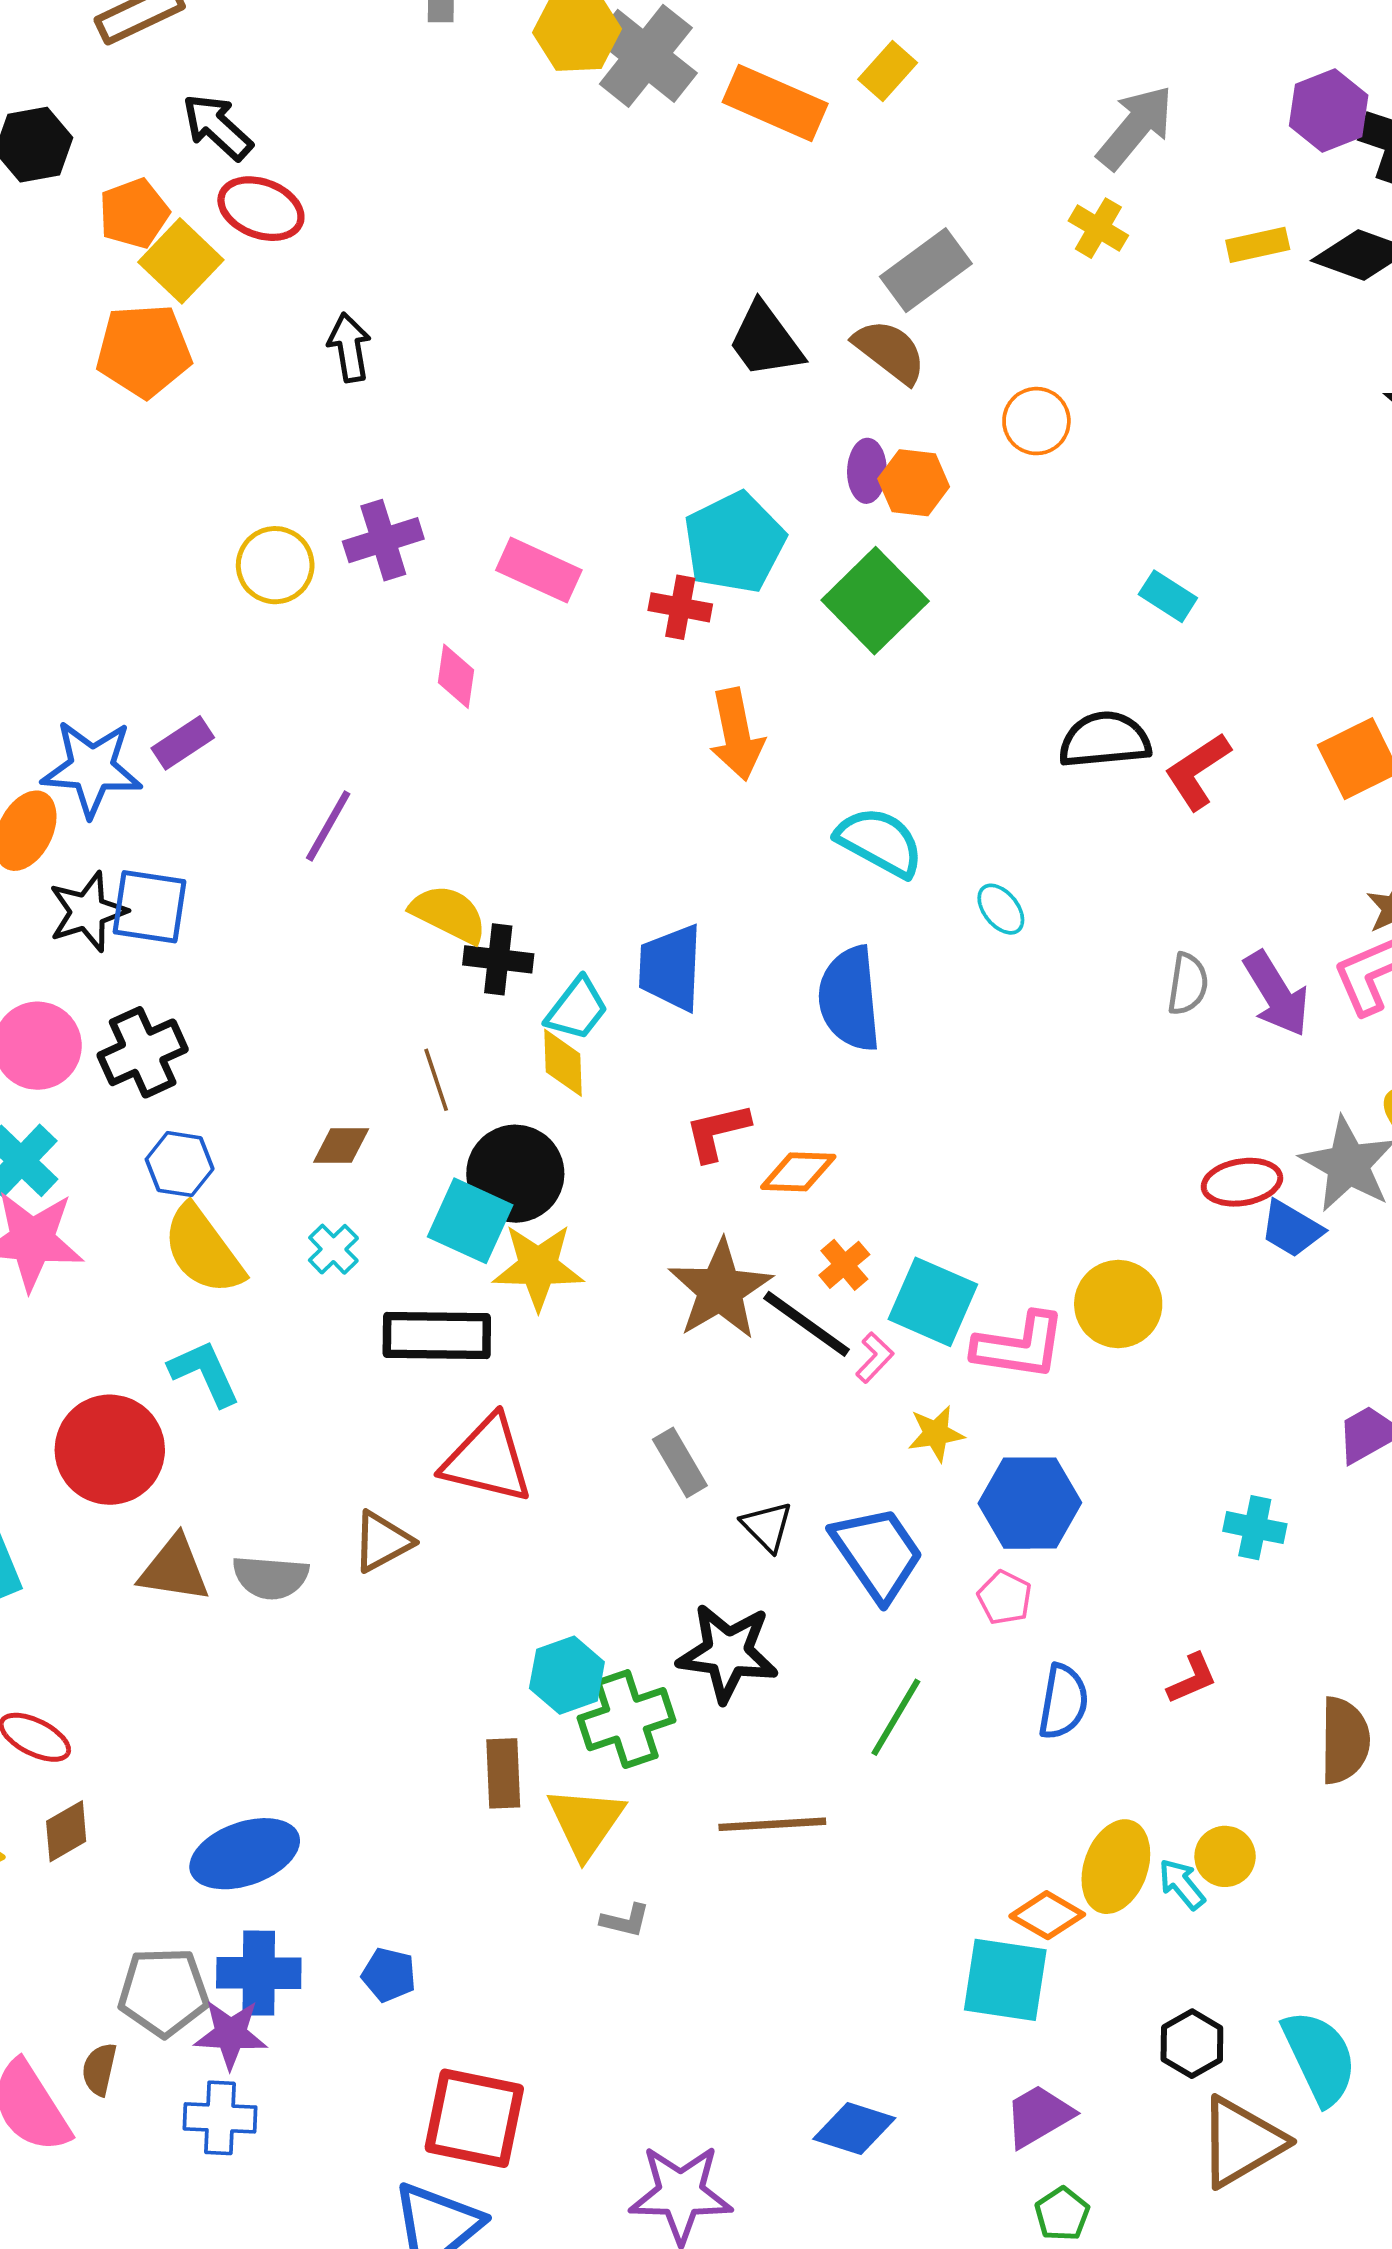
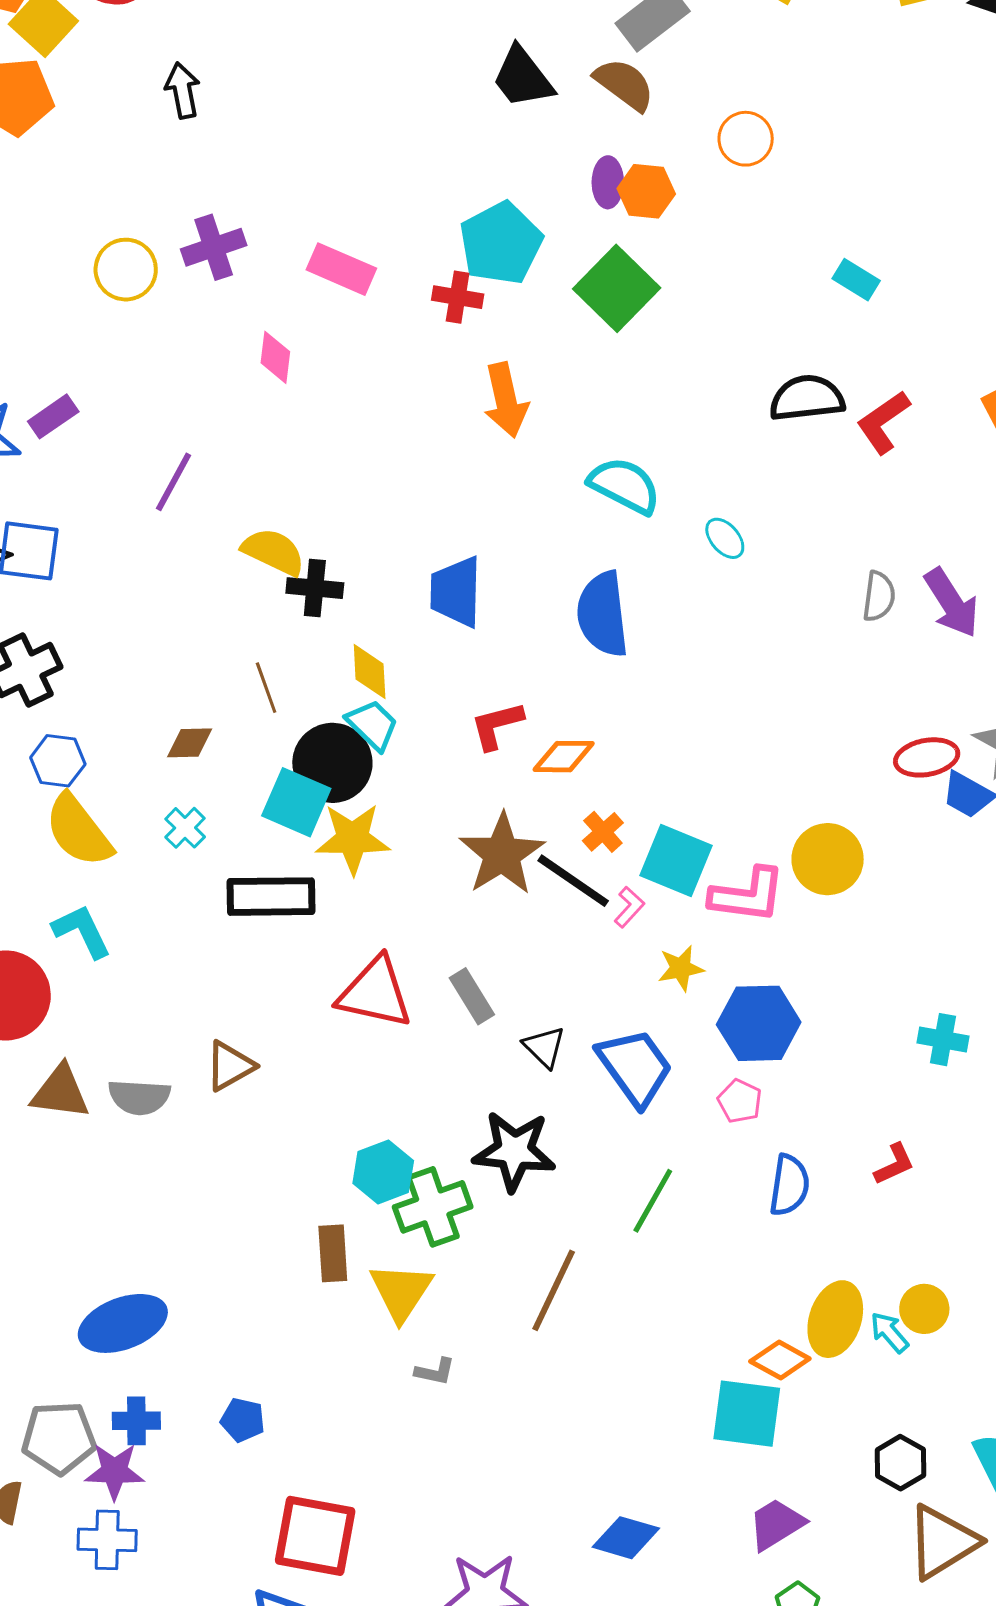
cyan trapezoid: (577, 1009) -> (372, 725), moved, turned -82
red triangle: (487, 1460) -> (375, 993), moved
brown line: (772, 1824) -> (554, 1290), turned -60
blue cross: (259, 1973) -> (136, 1421), size x0.7

